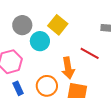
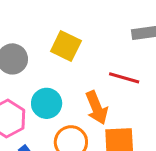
cyan circle: (40, 41) -> (47, 103), moved

